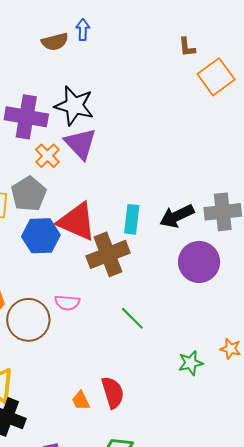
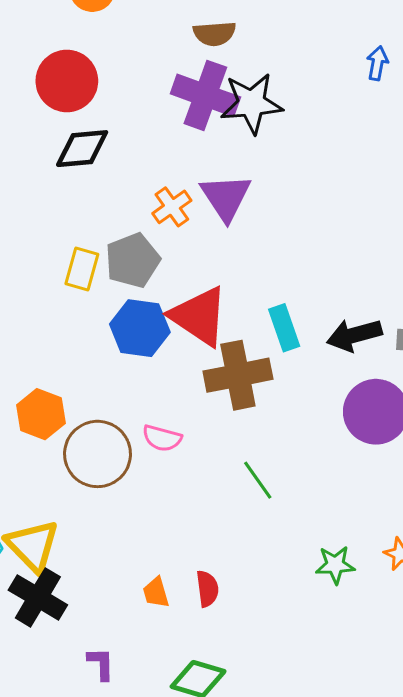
blue arrow: (83, 30) -> (377, 63), moved
black star: (74, 106) -> (252, 103), moved, turned -30
purple cross: (26, 117) -> (205, 95), moved
cyan rectangle: (132, 219) -> (284, 328), turned -36
red semicircle: (113, 392) -> (207, 589), size x0.7

